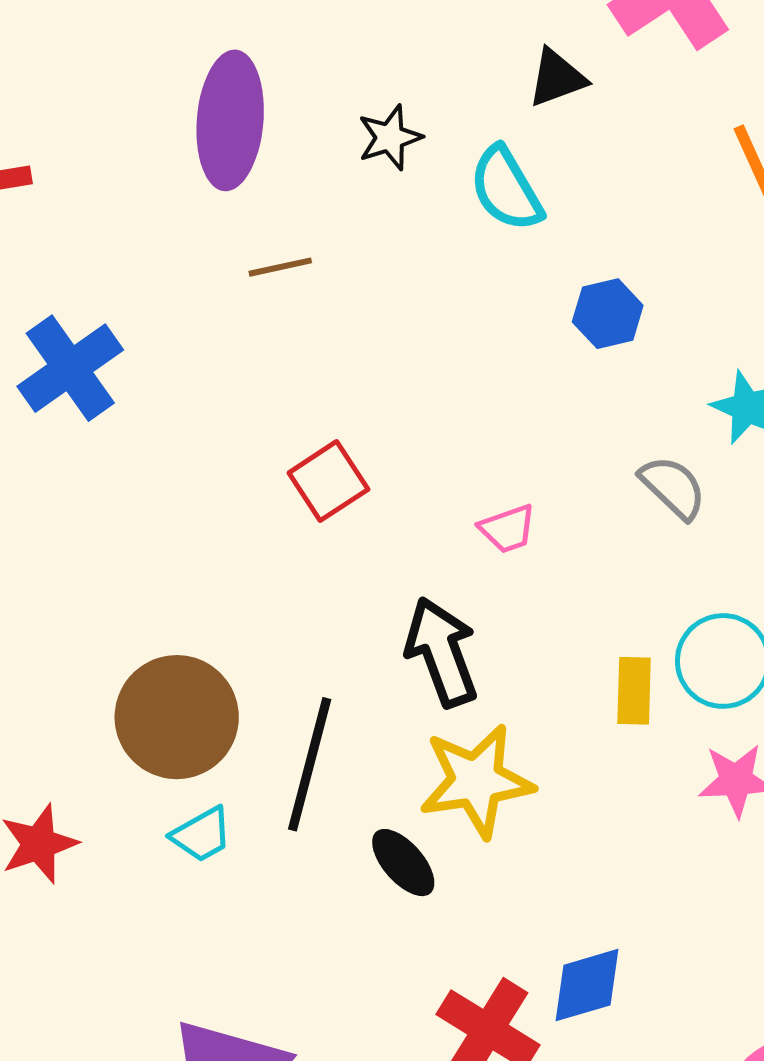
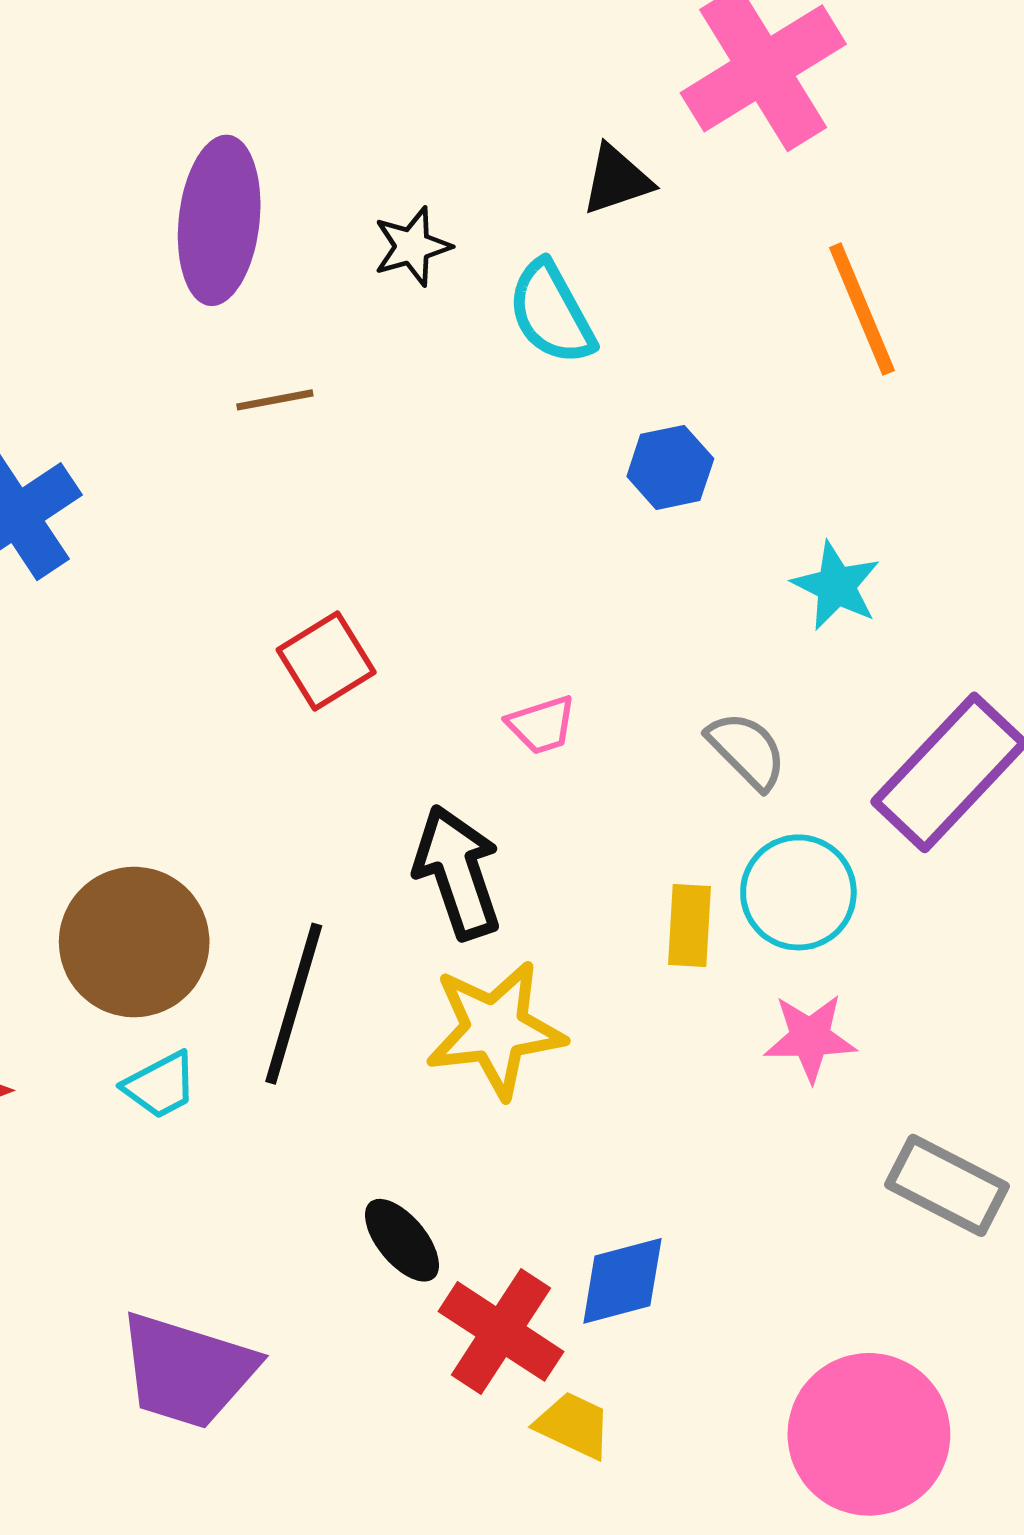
gray semicircle: (673, 487) -> (747, 750), moved
black ellipse: (403, 863) -> (402, 1240), moved

